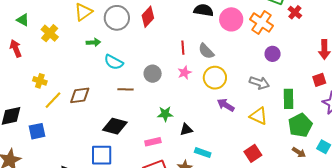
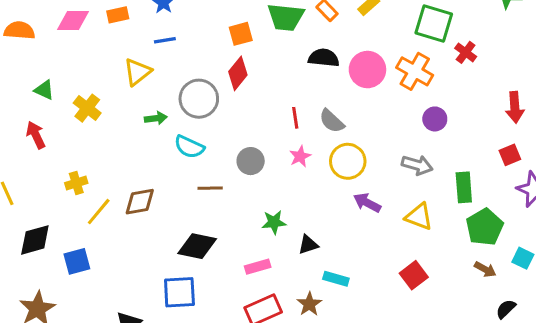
gray circle: (117, 18) -> (199, 99), moved
yellow cross: (40, 81) -> (76, 183), turned -32

